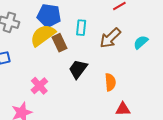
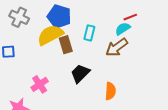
cyan semicircle: (141, 42) -> (123, 29), moved

